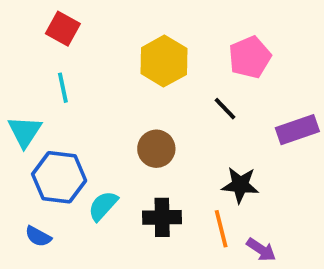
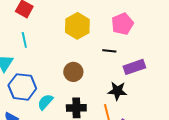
black line: (225, 109) -> (109, 51), turned -40
purple rectangle: (297, 130) -> (134, 67), moved

